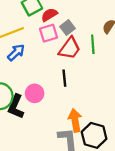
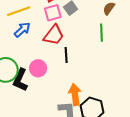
green line: (93, 44) -> (102, 33), moved
red trapezoid: (70, 48) -> (54, 35), moved

